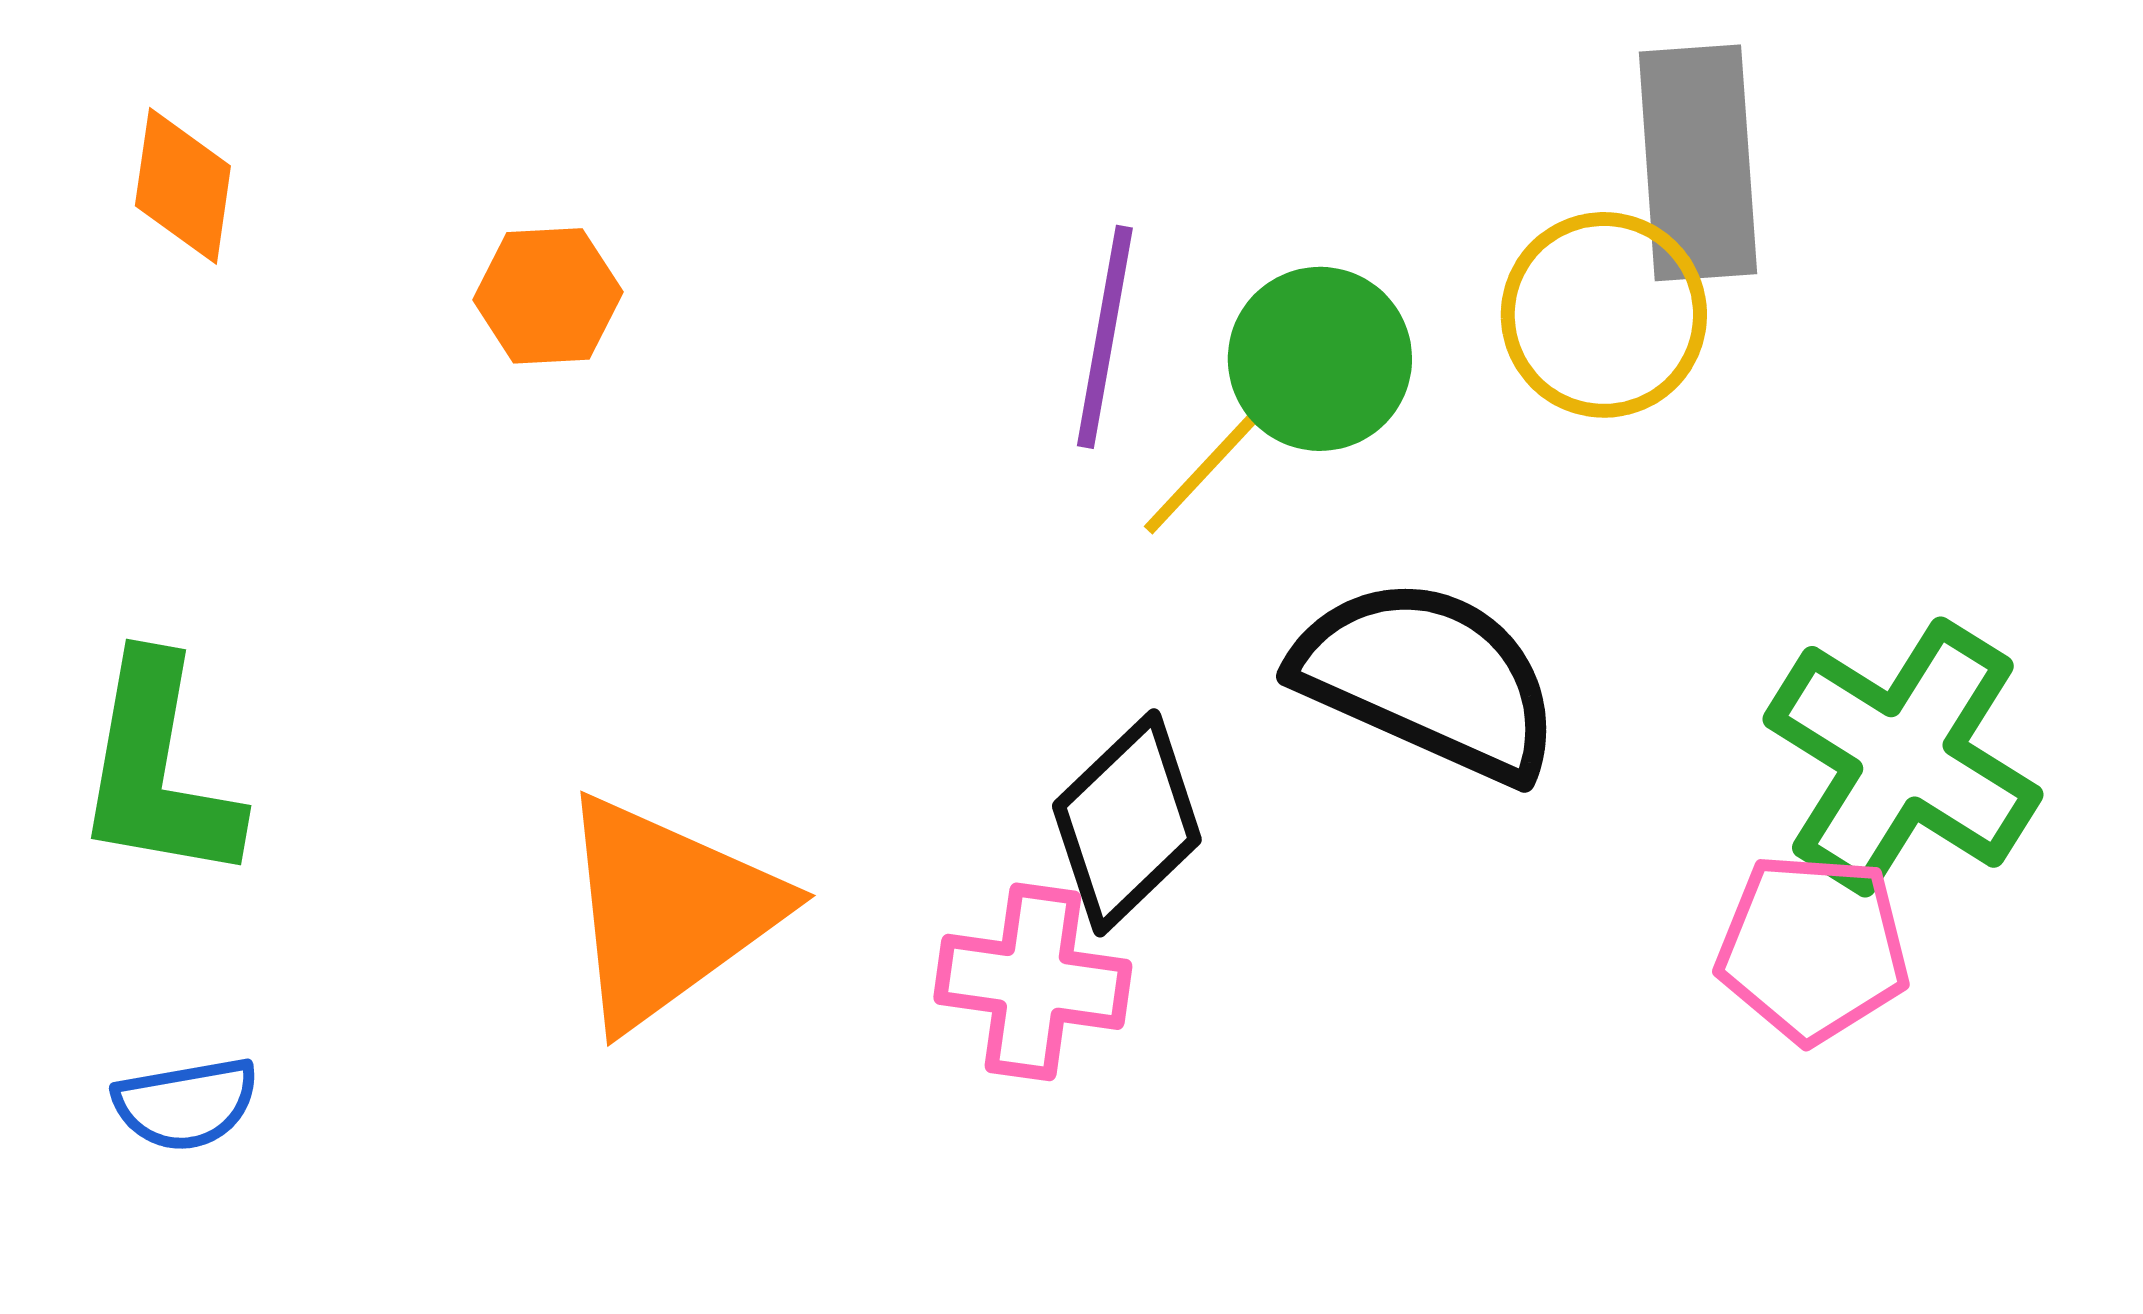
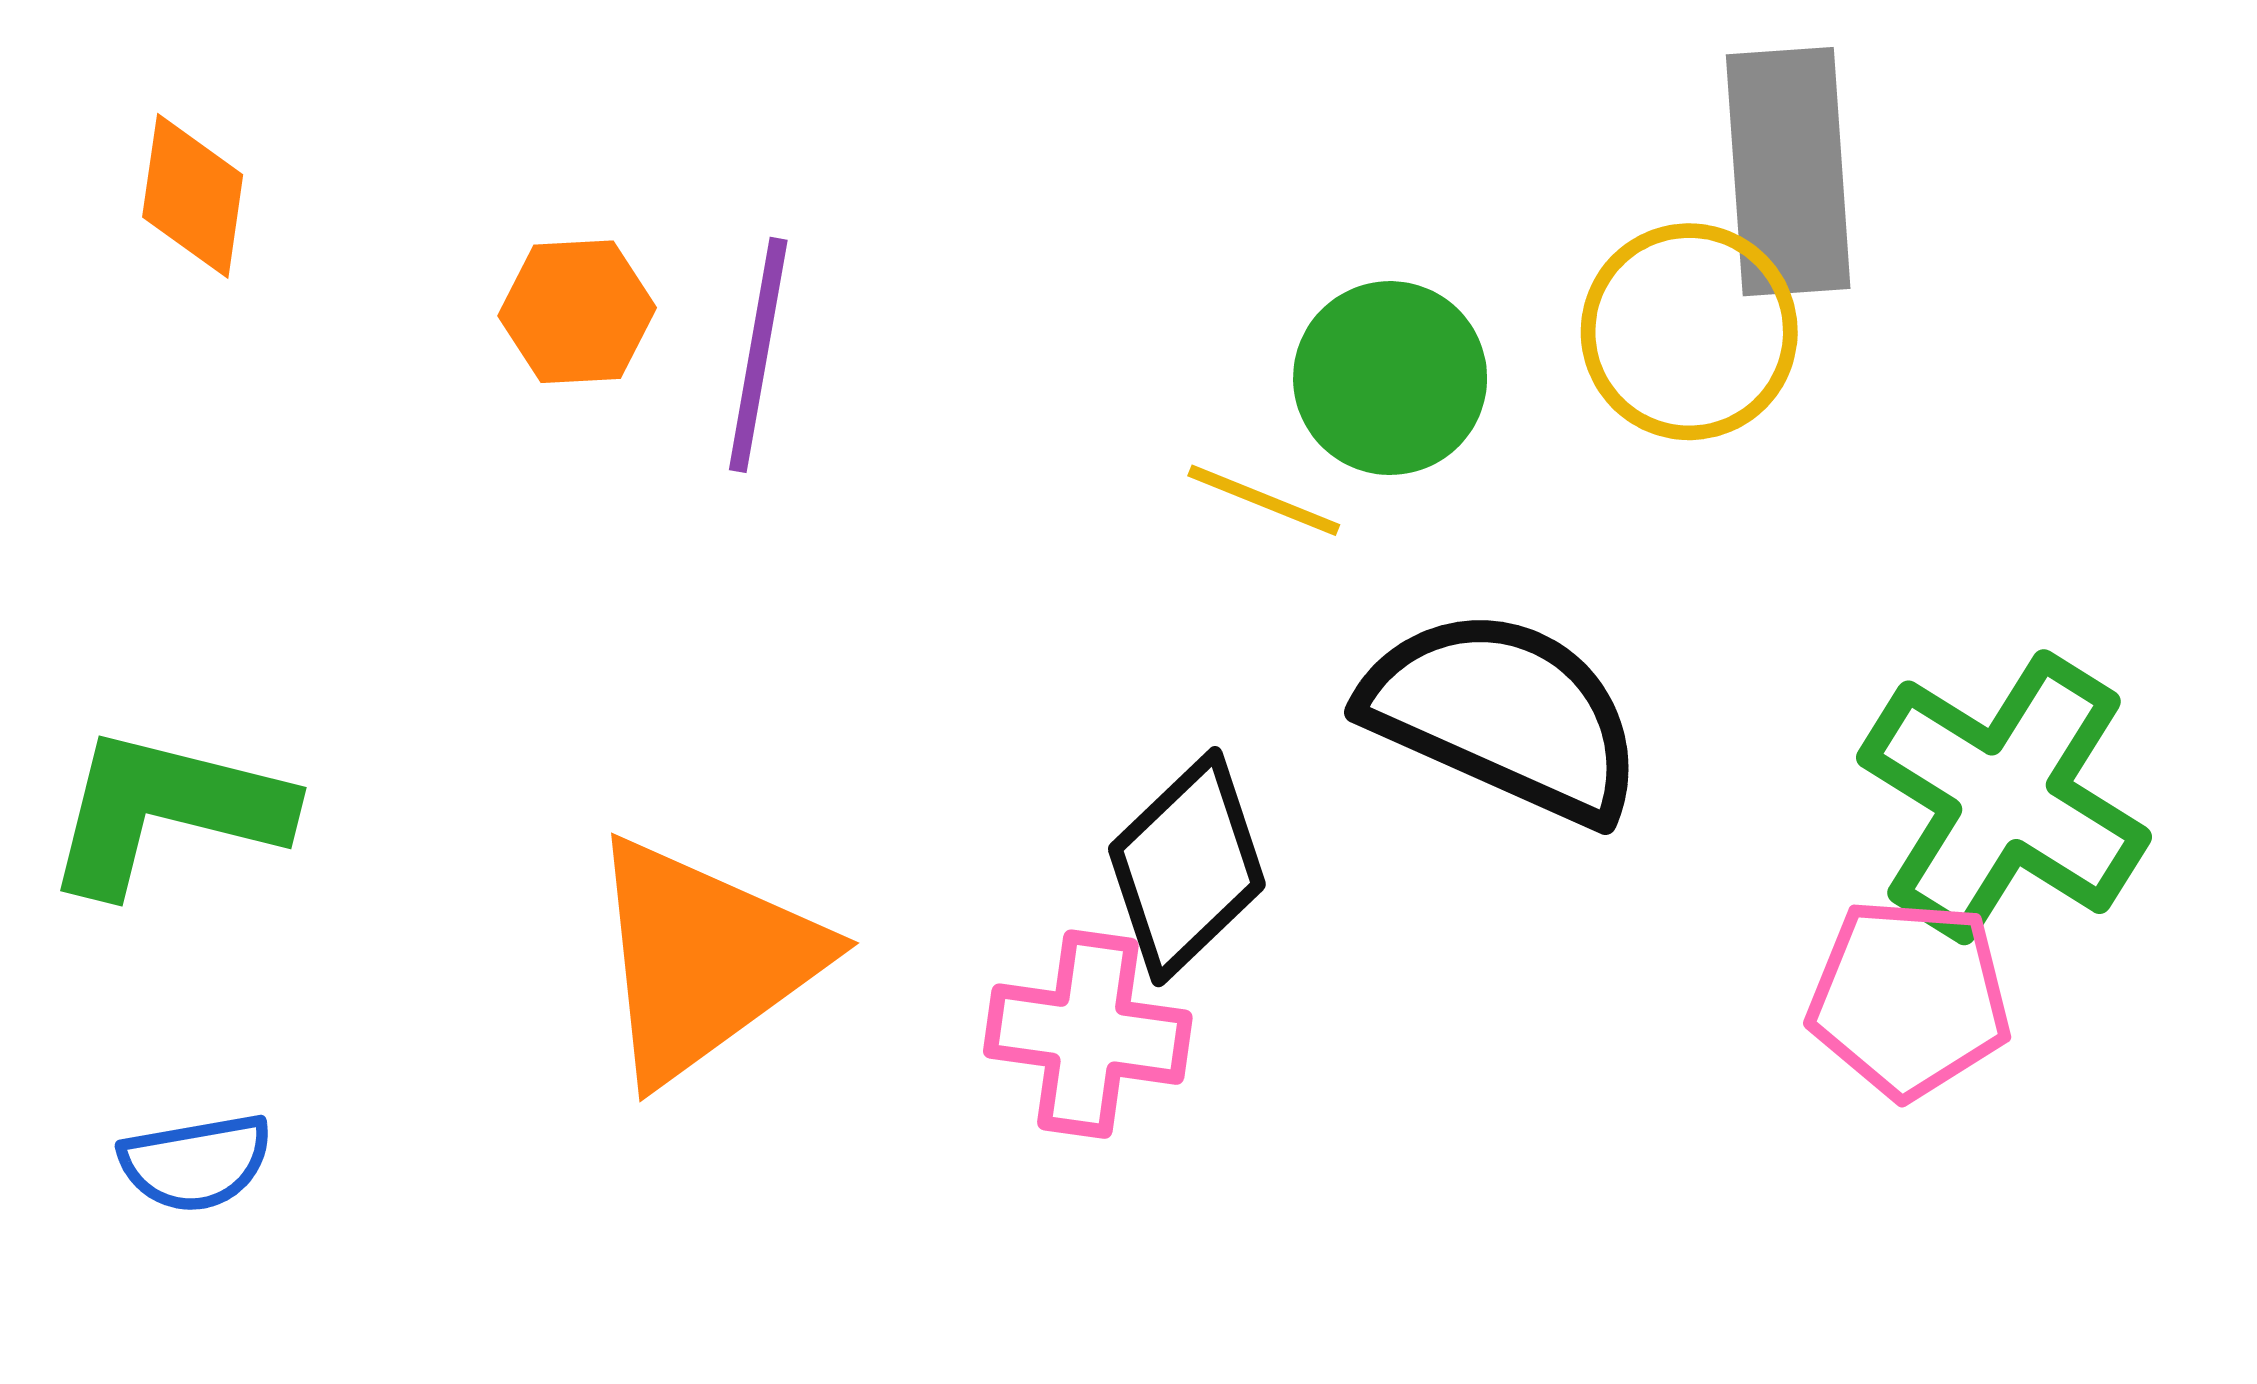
purple line: (1105, 337) -> (758, 355), moved
yellow line: (1200, 475) -> (1264, 500), turned 69
green L-shape: (158, 770) -> (166, 811), turned 94

